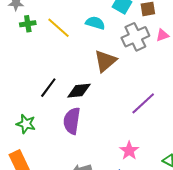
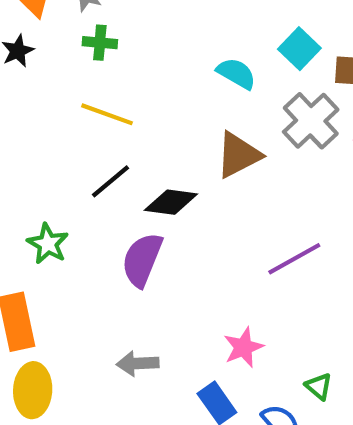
yellow line: (59, 28) -> (107, 114), moved, turned -35
gray cross: (135, 37) -> (311, 121), turned -32

